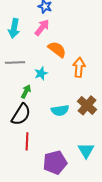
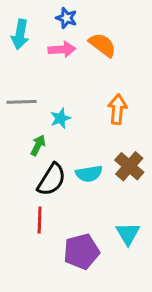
pink arrow: (42, 27) -> (62, 49), turned 48
cyan arrow: (14, 28) -> (20, 34), moved
orange semicircle: (57, 49) -> (102, 45), moved
black semicircle: (21, 114) -> (52, 180), moved

